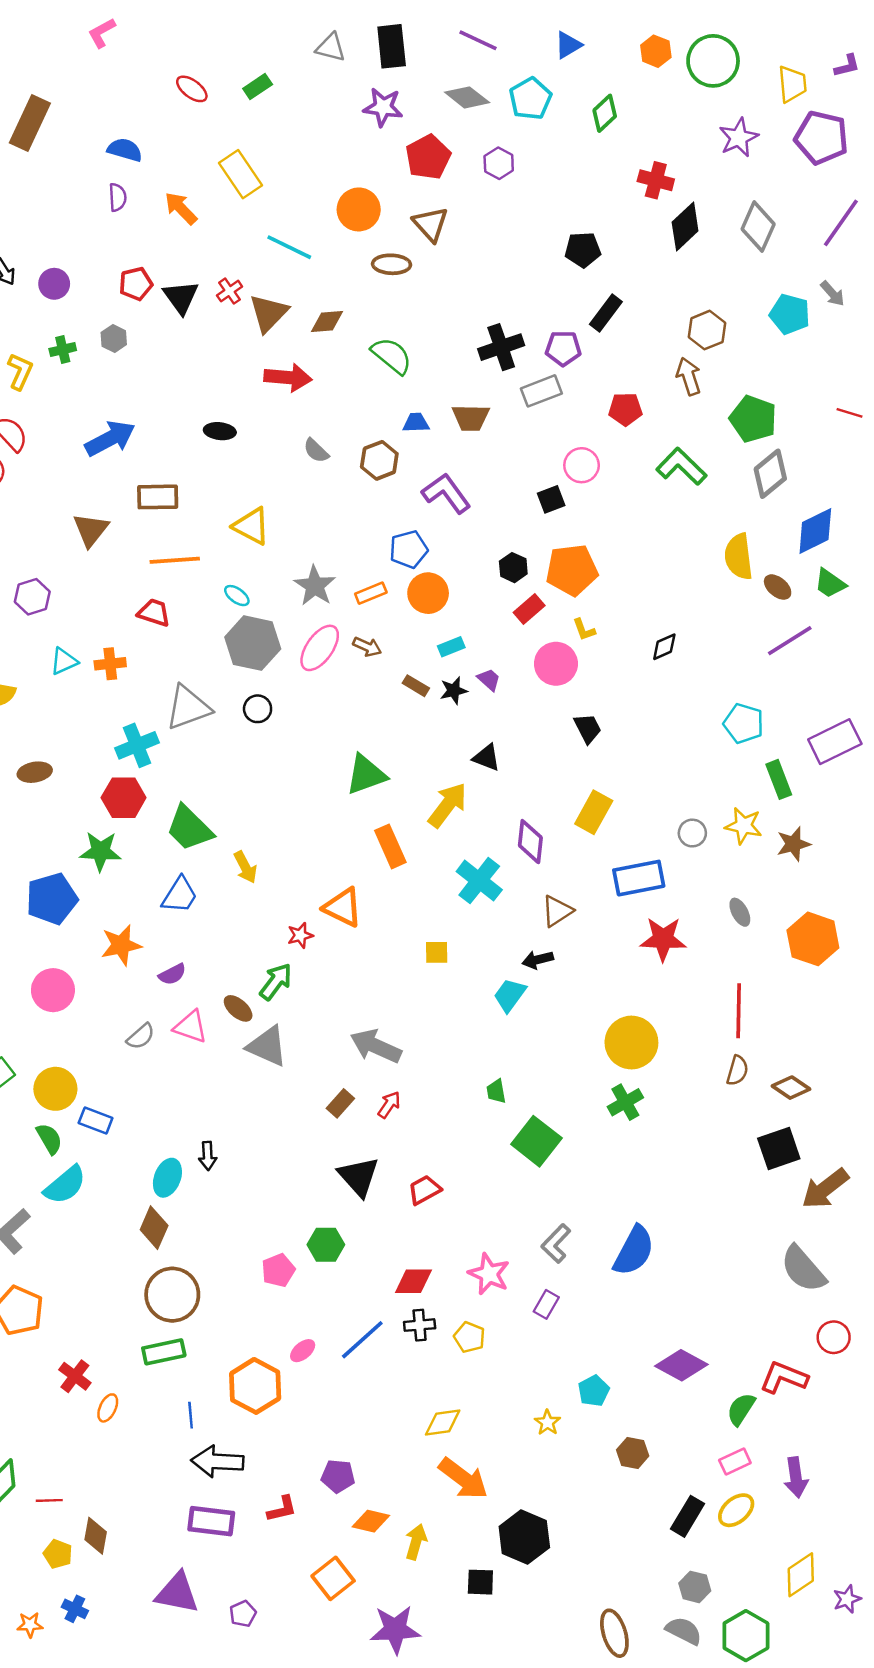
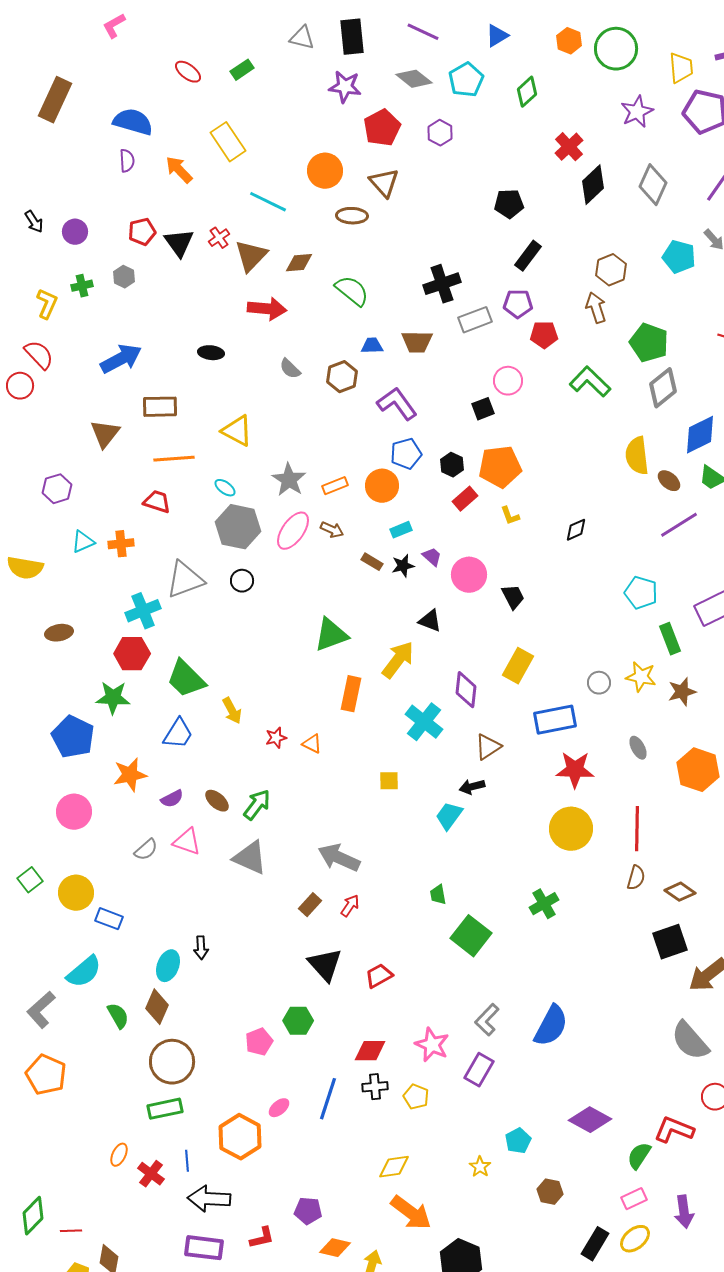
blue semicircle: (125, 150) -> (133, 122), size x1.4
red cross: (656, 180) -> (569, 147), turned 32
purple pentagon: (563, 348) -> (518, 304), moved
blue pentagon: (409, 549) -> (406, 454), moved
pink circle: (556, 664) -> (469, 575), moved
orange rectangle: (390, 846) -> (351, 694), turned 36
blue pentagon: (52, 899) -> (73, 737), turned -30
orange triangle: (343, 907) -> (312, 744), size x0.6
red star: (300, 935) -> (276, 738), moved
brown ellipse: (238, 1008) -> (217, 801), moved
yellow circle: (631, 1043) -> (571, 829), moved
green semicircle: (49, 1139) -> (118, 1016), moved
purple rectangle: (546, 1304) -> (479, 1070), size x1.4
blue line: (362, 1340) -> (328, 1099), turned -30
red cross: (75, 1376) -> (151, 1174), moved

